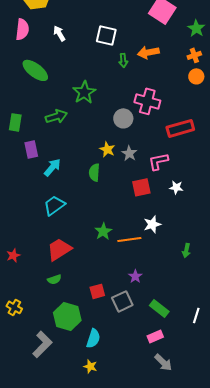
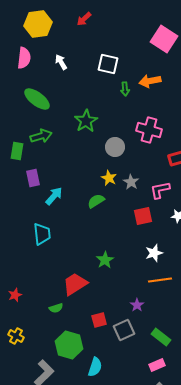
green arrow: (56, 116) -> (41, 136), moved
gray circle: (123, 118) -> (115, 147), moved
green semicircle: (94, 172) -> (96, 201), turned 54
cyan trapezoid: (54, 205) -> (42, 234), moved, turned 120
orange line: (129, 239) -> (160, 280), moved
red trapezoid: (59, 249) -> (75, 284), moved
red star: (13, 255) -> (15, 295), moved

